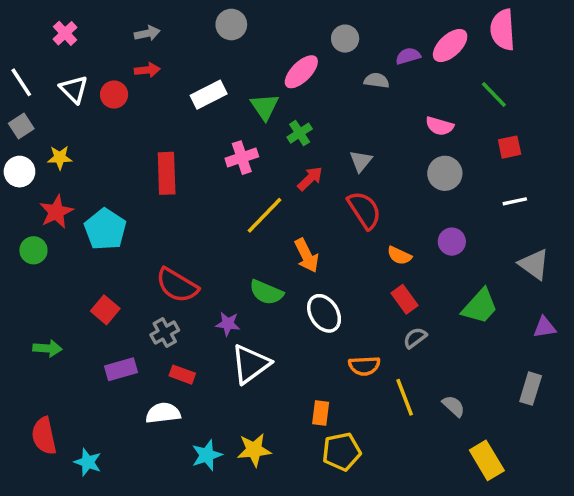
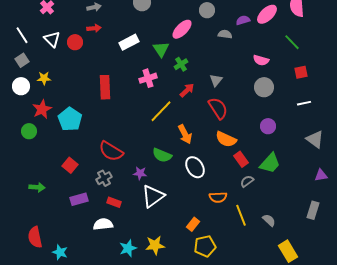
orange semicircle: (399, 256) -> (226, 139), moved, size x1.5
green trapezoid: (480, 306) -> (270, 163), moved
orange rectangle: (321, 413) -> (193, 224), turned 32

